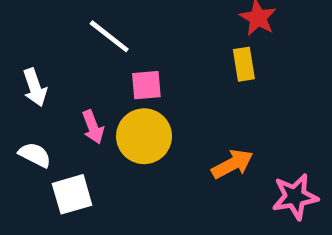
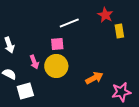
white line: (109, 36) -> (69, 23), moved, turned -60
yellow rectangle: (244, 64) -> (119, 31), moved

